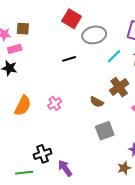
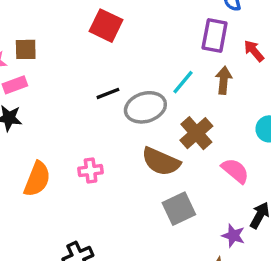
gray ellipse: (94, 35) -> (145, 107), moved
brown semicircle: (97, 102) -> (161, 162), size x1.6
pink cross: (55, 103) -> (91, 171), turned 32

